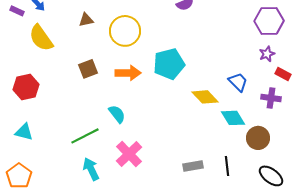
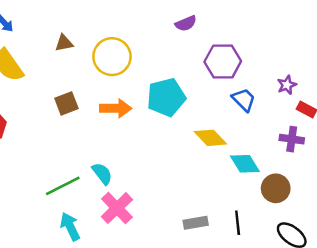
purple hexagon: (269, 21) -> (223, 62), moved
blue trapezoid: (238, 82) -> (244, 100), moved
cyan semicircle: (117, 114) -> (102, 174), moved

